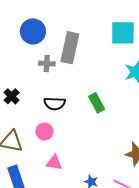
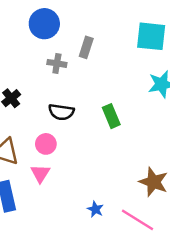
gray rectangle: (70, 48) -> (86, 47), size x0.6
pink triangle: (54, 163) -> (40, 173), moved, turned 48

